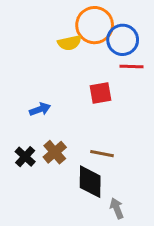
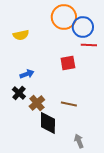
yellow semicircle: (69, 43) -> (21, 35), moved
black cross: (25, 157) -> (19, 93), moved
black diamond: (90, 182) -> (48, 123), moved

